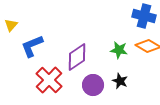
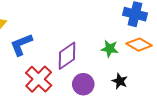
black star: (120, 81) -> (120, 81), moved

